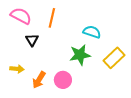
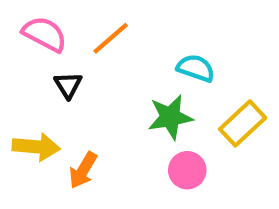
orange line: (52, 18) -> (111, 38), turned 36
yellow arrow: (17, 69) -> (36, 147), size x1.5
pink circle: (63, 80) -> (187, 170), moved

